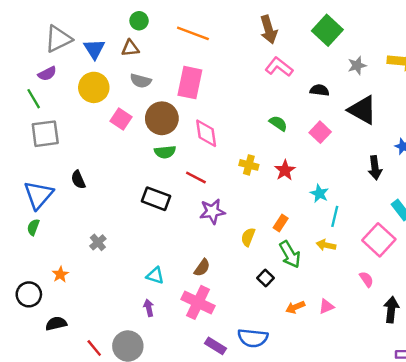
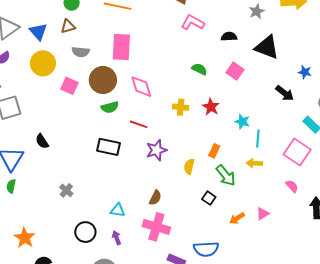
black arrow: (375, 168) -> (285, 93), turned -36
orange star: (60, 274) -> (25, 238), moved, size x1.5
black circle: (29, 294) -> (85, 232), moved

